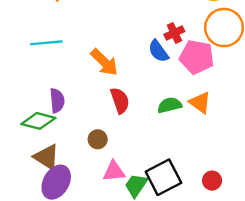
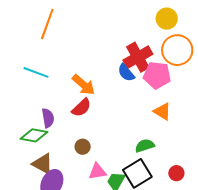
red cross: (174, 33) -> (138, 57), size x1.8
cyan line: (46, 43) -> (36, 72), turned 30
red semicircle: (120, 101) -> (81, 108), moved, turned 70
green semicircle: (170, 105) -> (145, 146), moved

